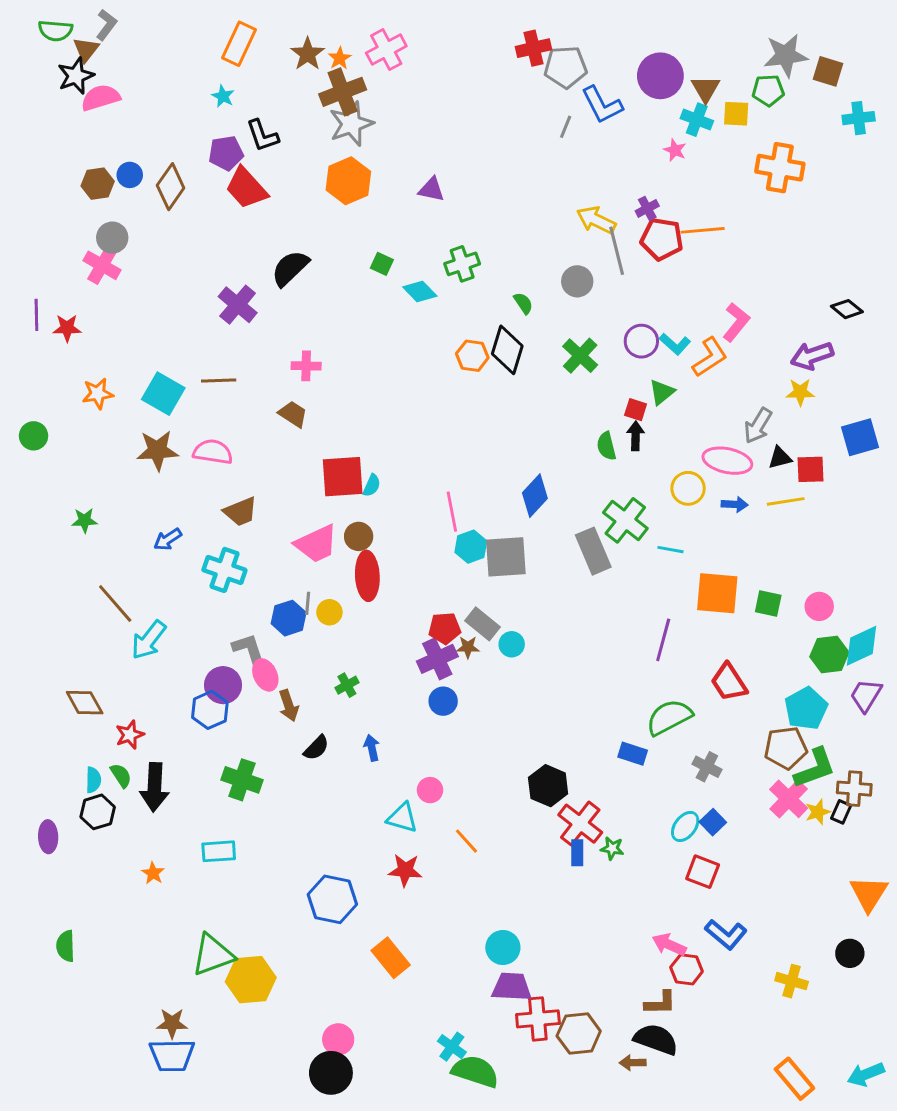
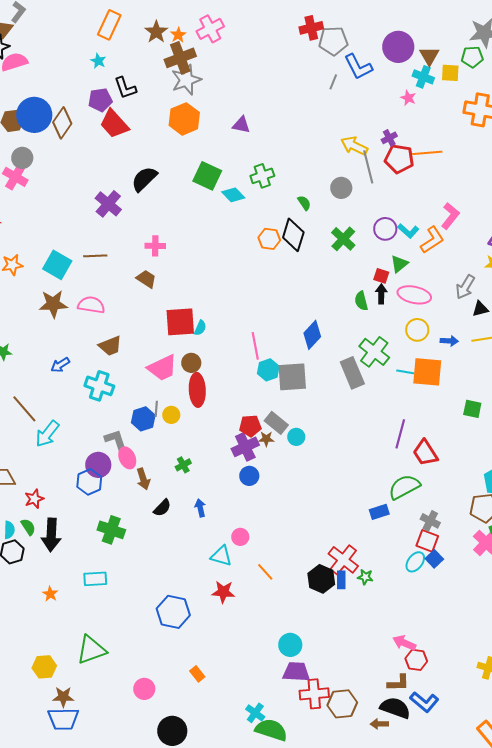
blue circle: (130, 175) -> (34, 115), size x2.0
green square: (382, 264) -> (207, 176), size x1.8
pink ellipse: (727, 461) -> (414, 295), moved
orange square: (717, 593) -> (427, 372), moved
red trapezoid: (729, 682) -> (425, 453), moved
blue rectangle: (633, 754) -> (379, 512), turned -36
black hexagon: (548, 786) -> (321, 579), moved
red square: (703, 872) -> (427, 541), moved
blue L-shape: (726, 934) -> (424, 702), moved
orange rectangle: (391, 958) -> (197, 674), moved, size x0.6
yellow hexagon: (251, 980) -> (44, 667), moved, size x0.7
pink circle: (338, 1039) -> (144, 689), moved

